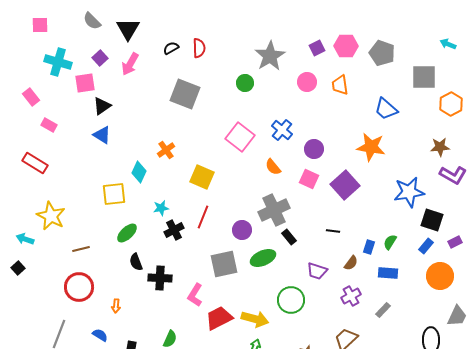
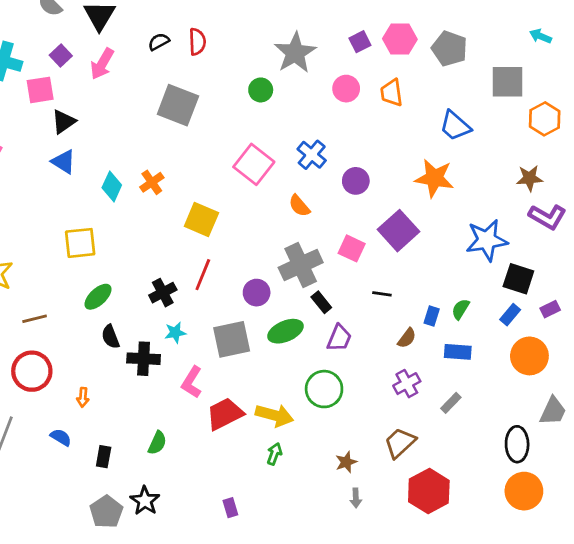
cyan diamond: (139, 172) -> (112, 186), moved
pink square: (309, 179) -> (352, 248), moved
cyan star: (161, 208) -> (175, 333), moved
purple trapezoid: (317, 271) -> (339, 338), moved, turned -85

